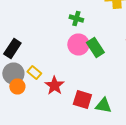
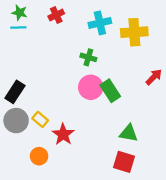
orange circle: (17, 86) -> (39, 156), moved
red square: (82, 100) -> (124, 162), moved
green triangle: (103, 106) -> (129, 133), moved

